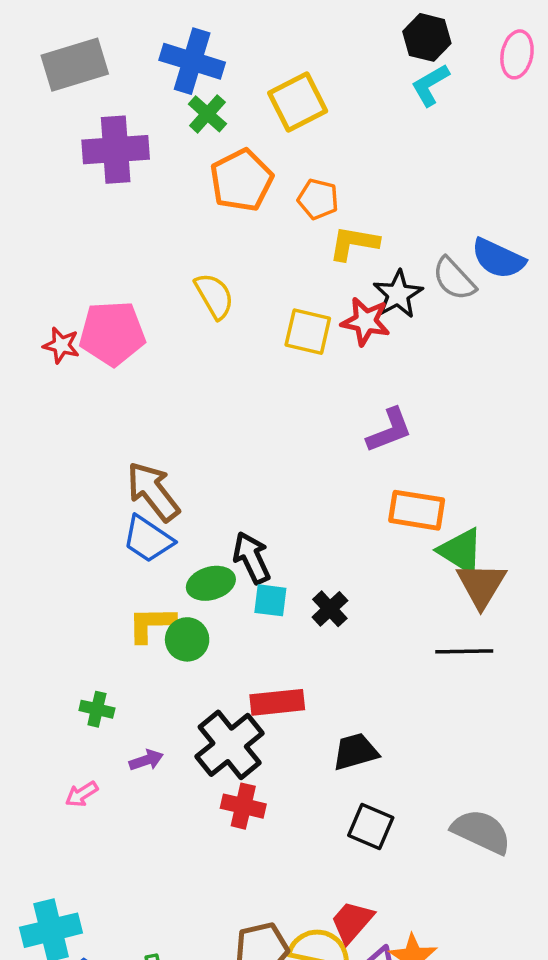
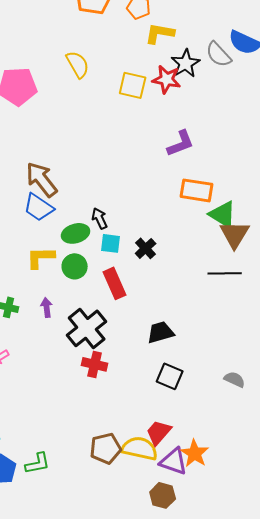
black arrow: (252, 558) -> (100, 218), size x0.7
green circle: (187, 639) -> (75, 266), moved
red rectangle: (277, 702) -> (115, 283), moved, turned 72
purple arrow: (146, 760) -> (47, 307), moved, turned -78
gray semicircle: (481, 832) -> (235, 379), size x0.6

